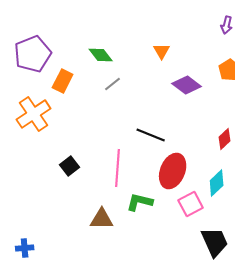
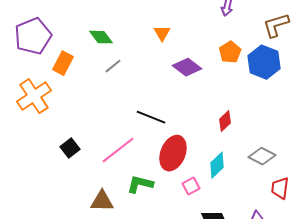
pink line: (118, 168) -> (118, 150), turned 48
pink square: (191, 204) -> (191, 186), size x0.7

